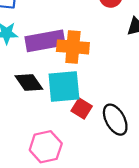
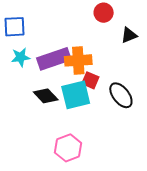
red square: (82, 109) -> (90, 80), moved
black ellipse: (115, 120) -> (121, 95), moved

